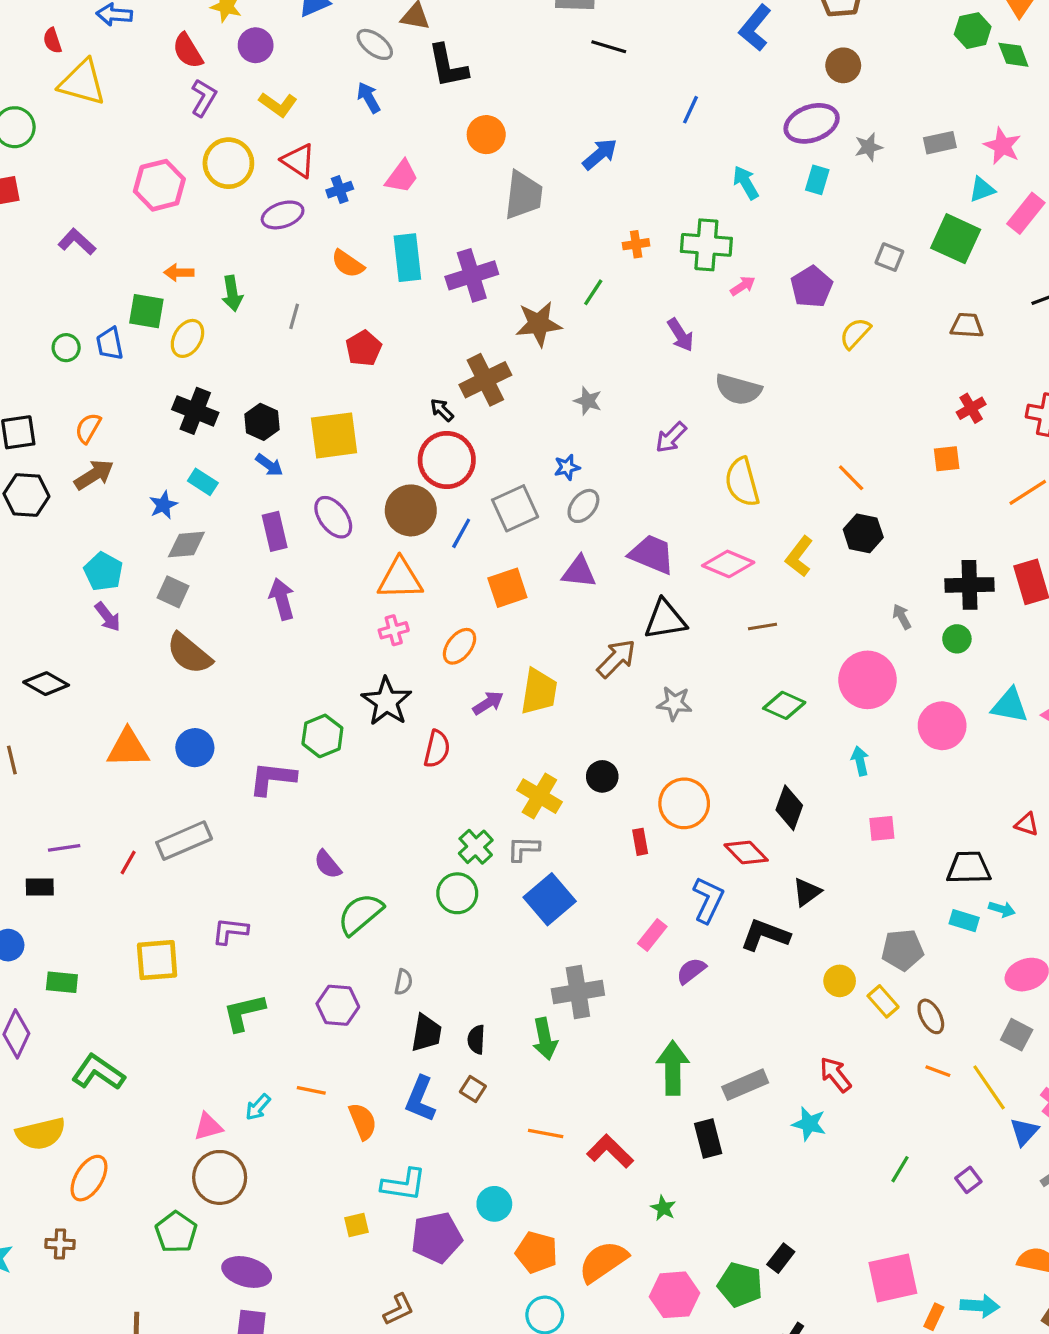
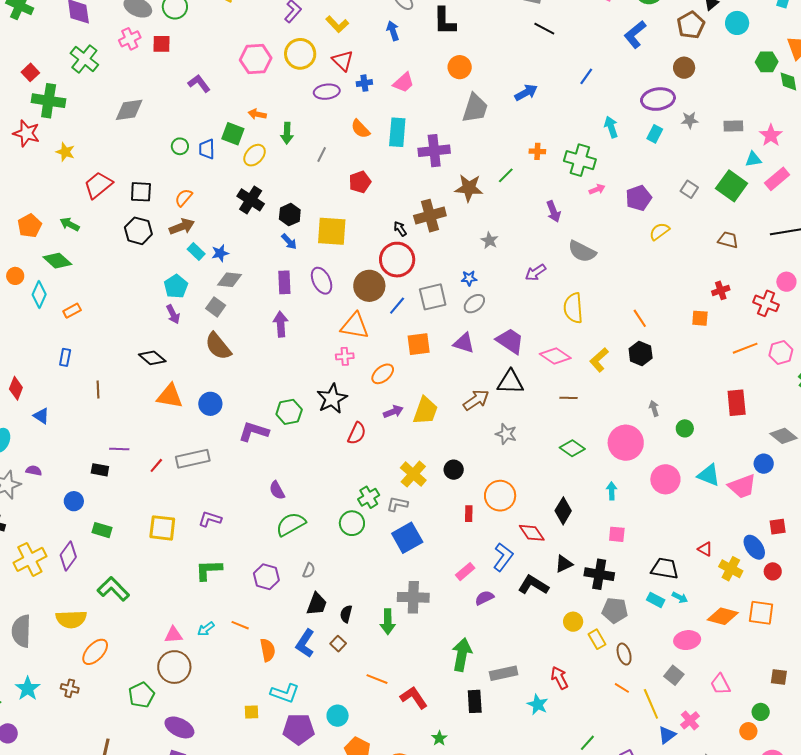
cyan rectangle: (203, 482) -> (196, 252), moved
black cross: (970, 585) -> (599, 574), moved
black diamond: (46, 684) -> (152, 358), moved

